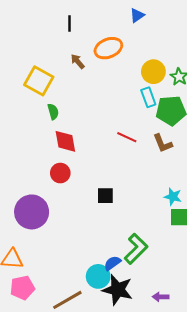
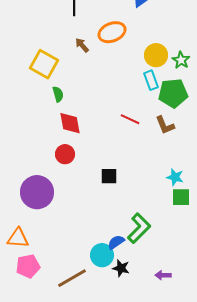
black star: (118, 290) -> (121, 268), size x0.6

